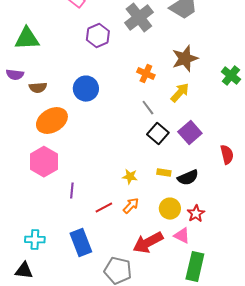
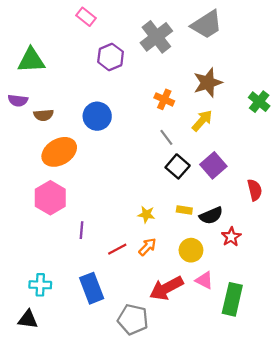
red star: (196, 214) -> (231, 237), moved
green rectangle: (195, 267) -> (232, 299), moved

